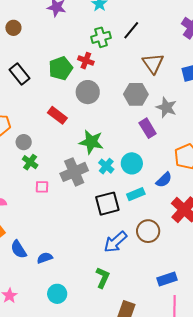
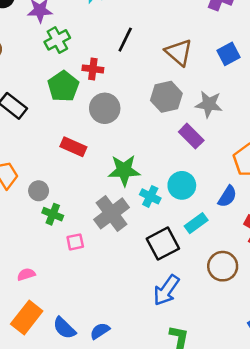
black line: (131, 30) -> (125, 40), moved
green cross: (101, 37) -> (57, 40), moved
blue arrow: (115, 242) -> (166, 290), moved

